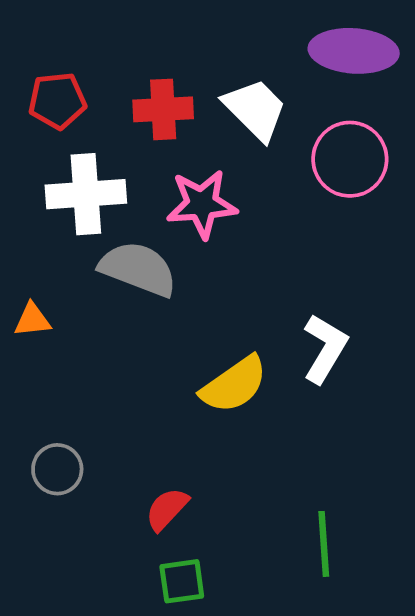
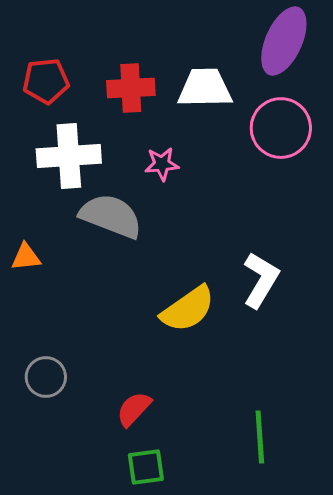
purple ellipse: (354, 51) -> (284, 41), turned -70
white trapezoid: (255, 109) -> (205, 88), turned -46
pink star: (202, 204) -> (162, 164), size x0.6

